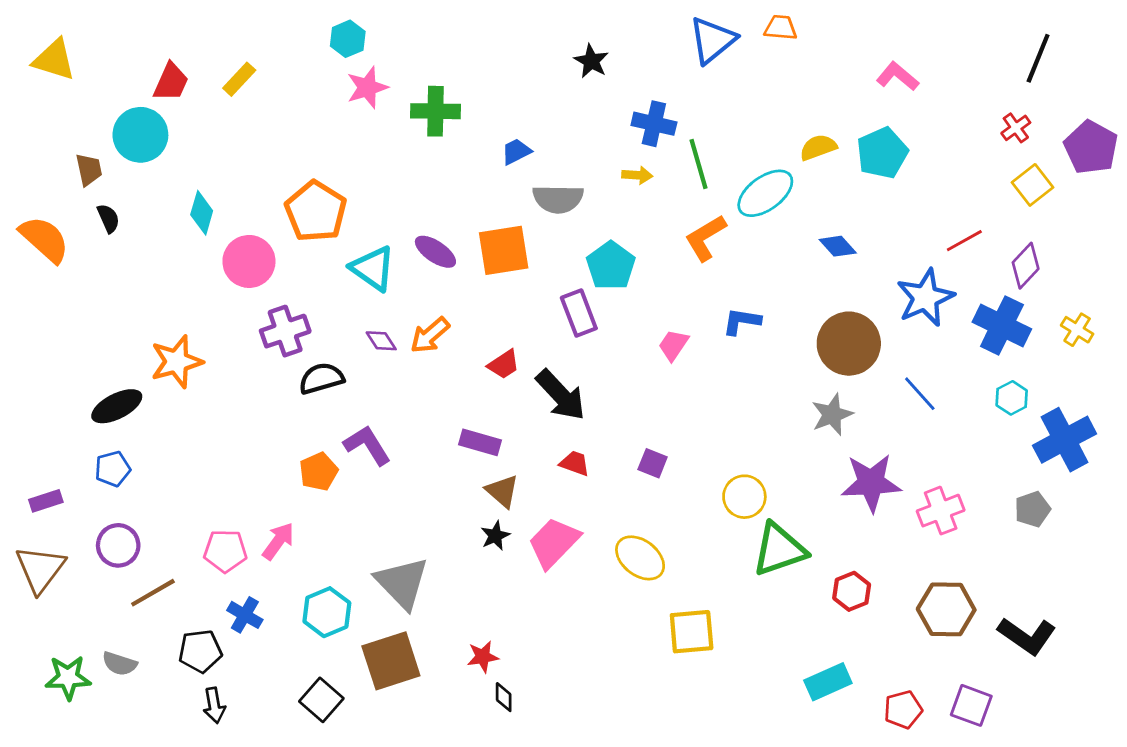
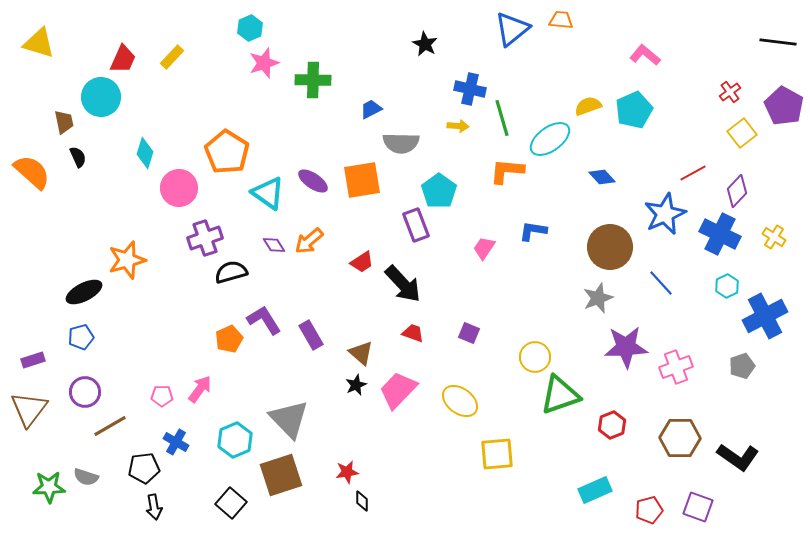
black line: (1038, 58) -> (778, 42), moved, turned 75
orange L-shape: (705, 238) -> (507, 171), turned 36
purple rectangle: (480, 442) -> (311, 335), moved, turned 44
pink pentagon: (225, 551) -> (162, 396), size x0.7

